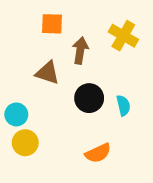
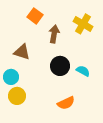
orange square: (52, 24) -> (35, 16), turned 35
brown triangle: (48, 73) -> (22, 52), moved
cyan semicircle: (123, 106) -> (83, 71), turned -48

